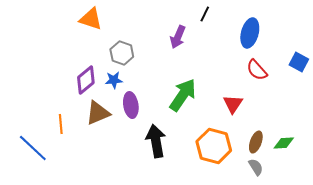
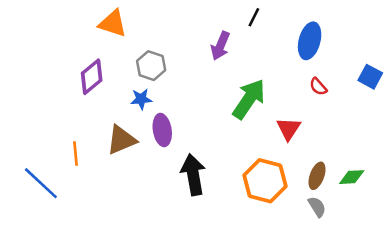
red semicircle: (257, 70) -> (318, 87), size x0.7
purple diamond: (86, 80) -> (92, 77), moved
green arrow: (183, 95) -> (249, 99), moved

